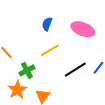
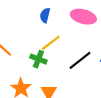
green cross: (27, 70) -> (38, 59), moved, turned -35

